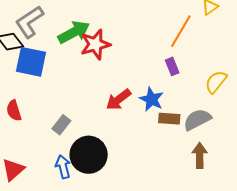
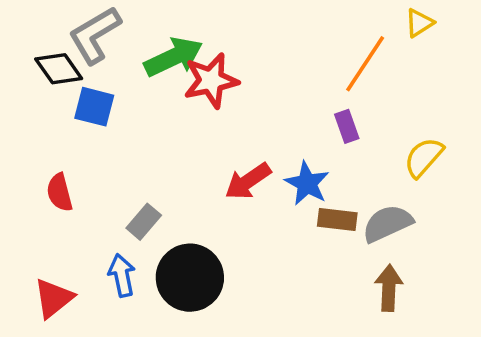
blue square: (31, 62) -> (94, 107), size x0.7
blue arrow: (63, 167) -> (122, 275), moved

